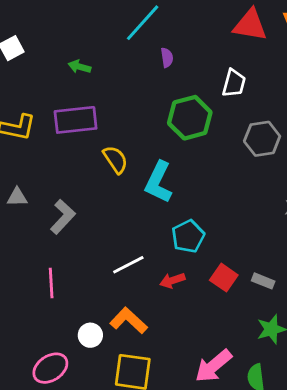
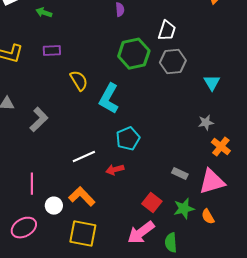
green arrow: (80, 67) -> (44, 13), moved
purple rectangle: (76, 120) -> (52, 51), size x0.6
gray hexagon: (262, 139) -> (173, 62), moved
red square: (224, 278) -> (152, 203), moved
pink line: (51, 283) -> (32, 184), moved

